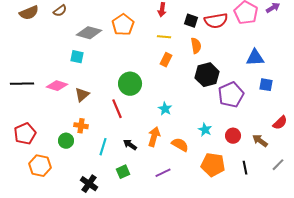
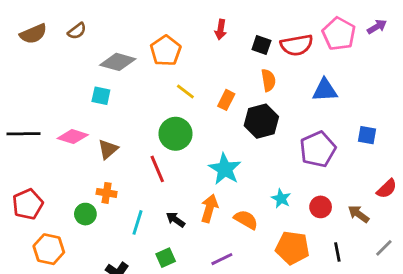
yellow line: (164, 37) -> (185, 92), moved, turned 32
blue triangle: (255, 58) -> (325, 90), moved
black hexagon: (207, 75) -> (261, 121), moved
cyan star: (165, 109) -> (225, 169), size x1.6

